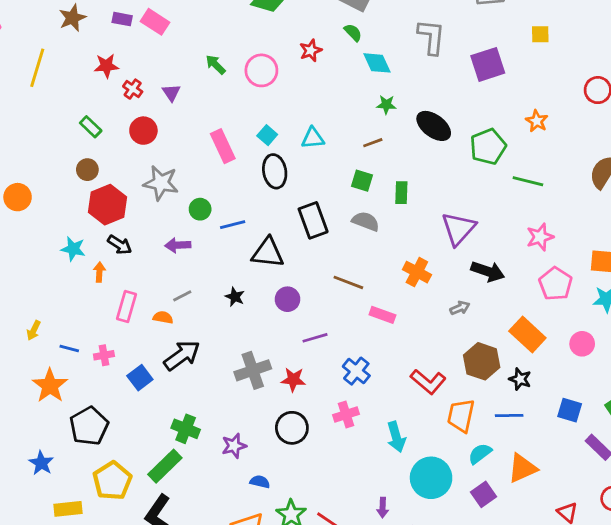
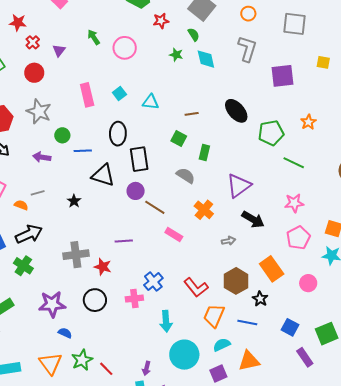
red star: (311, 50) -> (161, 21), moved
green star: (386, 105) -> (176, 55), moved
black ellipse: (275, 171) -> (118, 134), moved
gray semicircle: (366, 221) -> (186, 176), moved
purple circle: (288, 299) -> (136, 191), moved
blue cross: (356, 371) -> (153, 282), moved
green cross: (186, 429) -> (23, 266), moved
purple star: (234, 446) -> (52, 304), size x1.5

